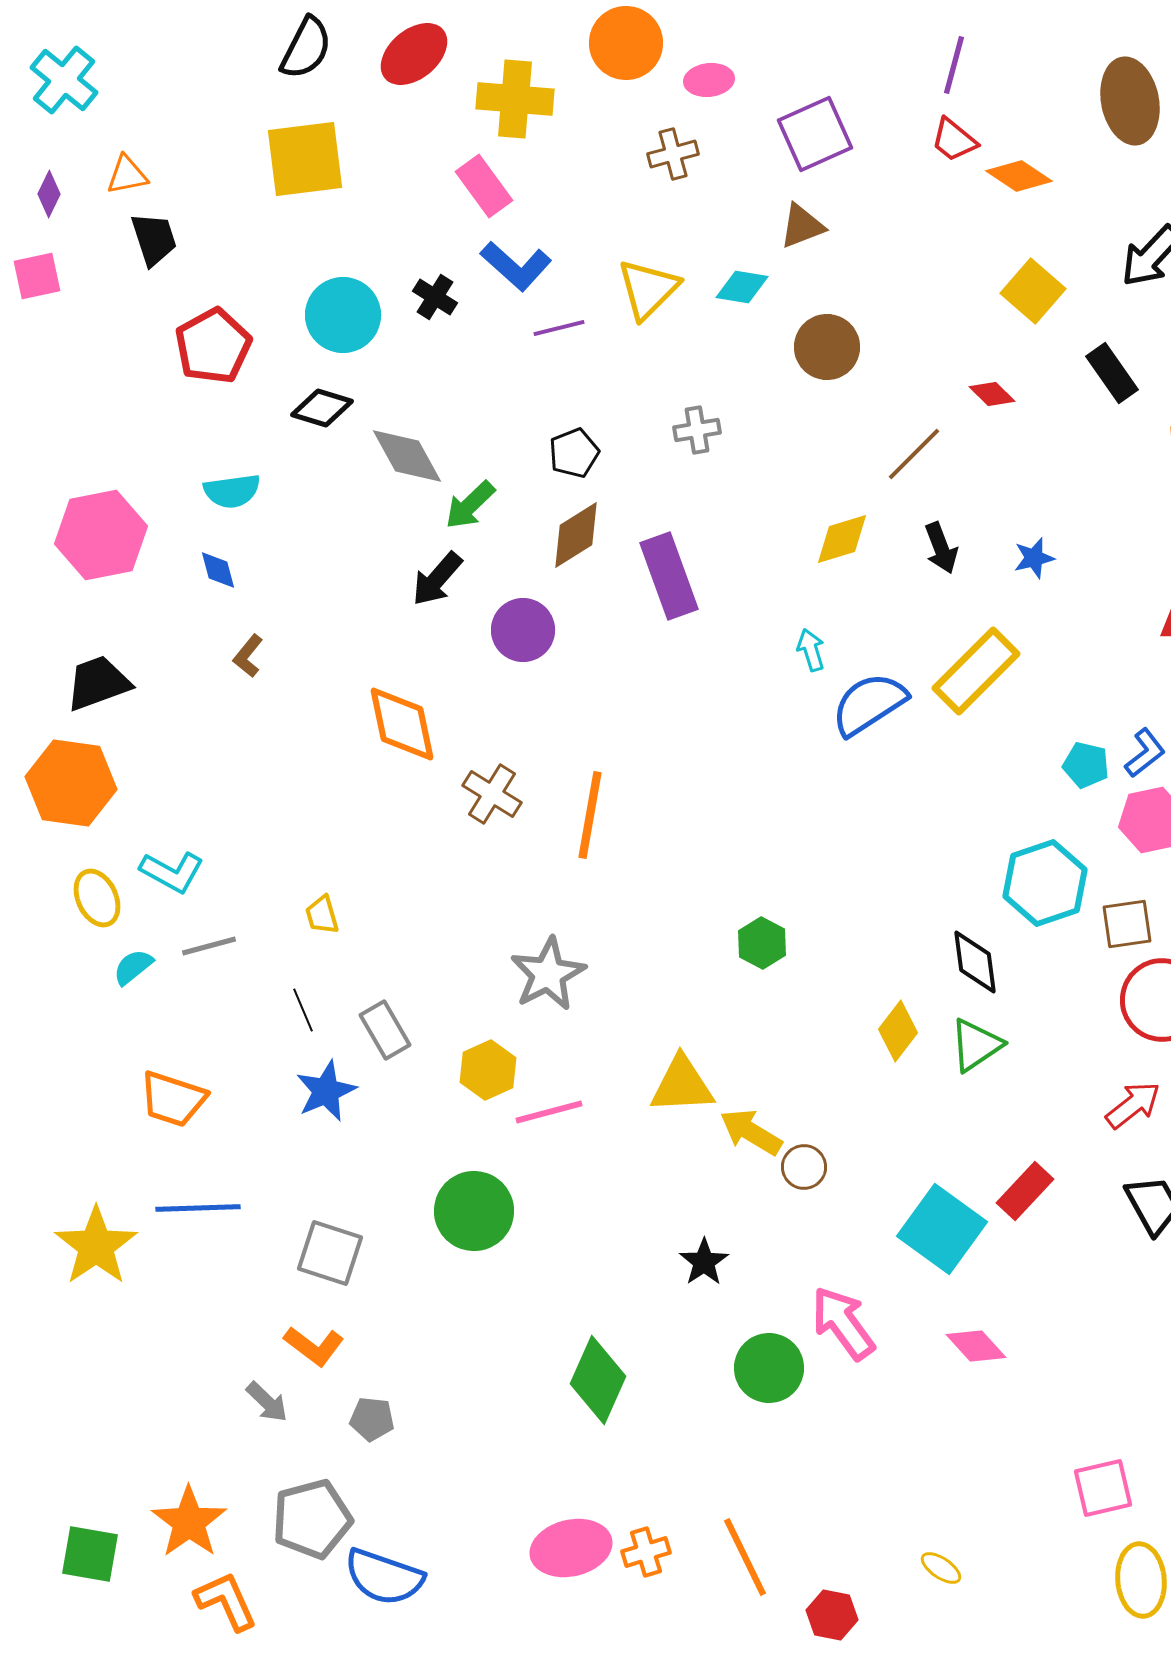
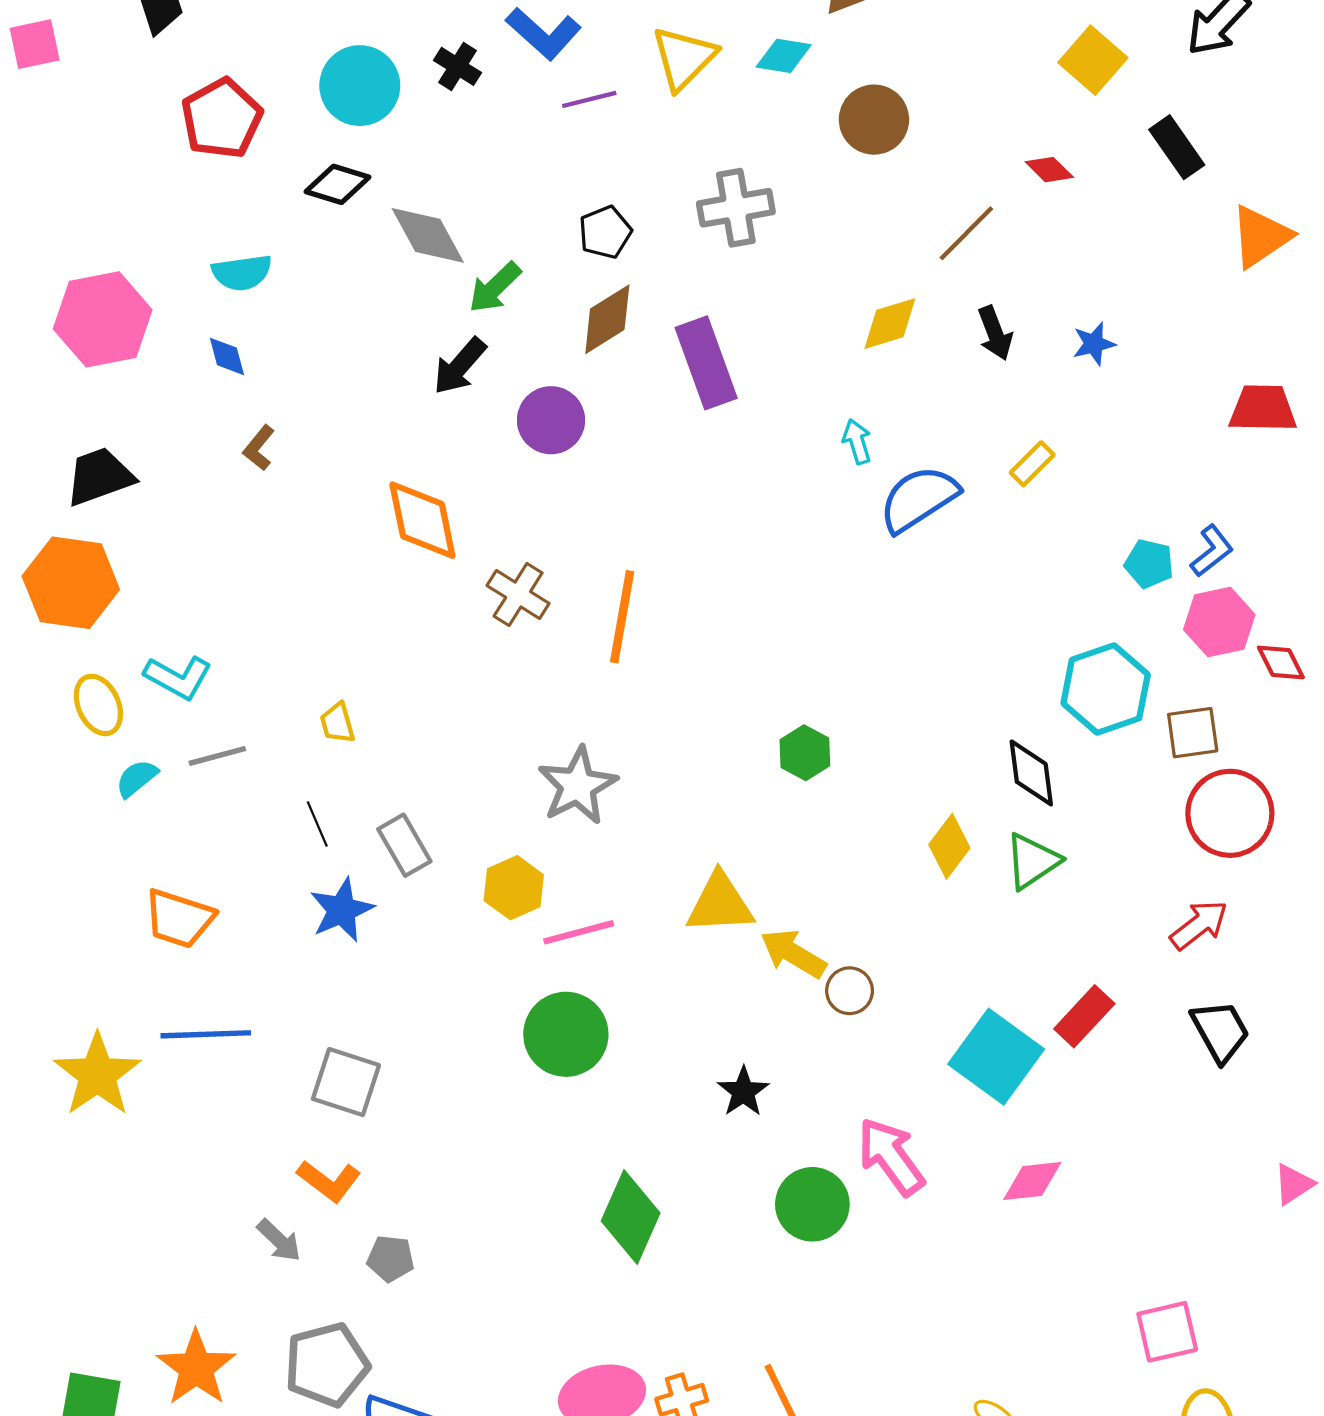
gray cross: (697, 430) -> (736, 208), size x1.5
yellow rectangle: (976, 671) -> (1032, 464), size x0.5
green circle: (474, 1211) -> (566, 1034), moved
pink diamond: (976, 1346) -> (1032, 1181), turned -54

